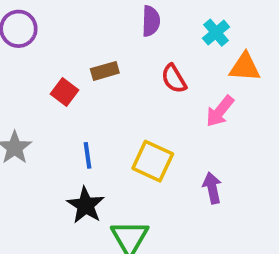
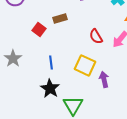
red semicircle: (174, 79) -> (96, 36), moved
purple arrow: (212, 188) -> (104, 79), moved

